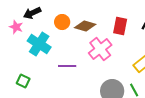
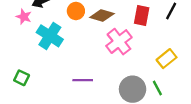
purple line: (67, 66) -> (83, 80), moved
green square: (23, 81) -> (22, 78), moved

